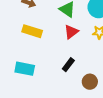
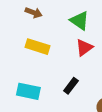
black rectangle: (68, 65) -> (71, 86), moved

